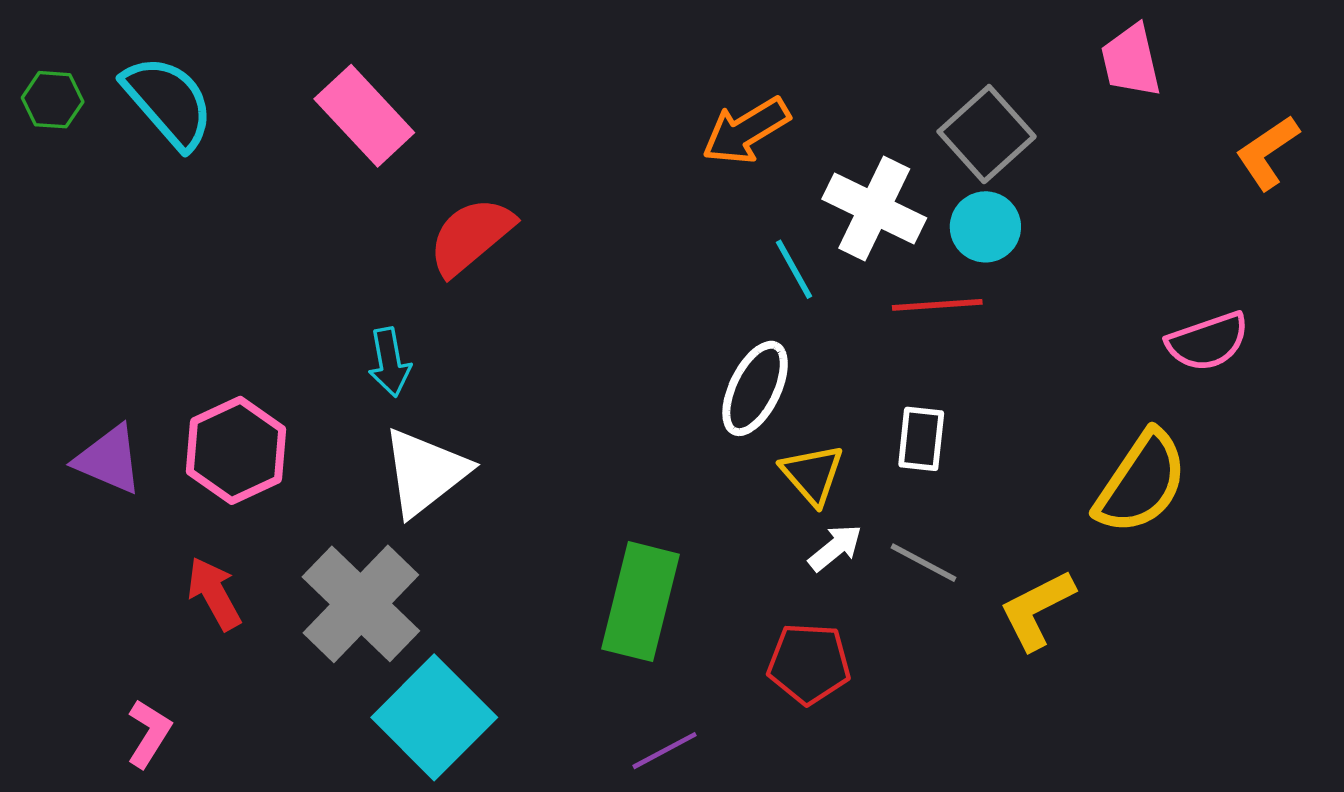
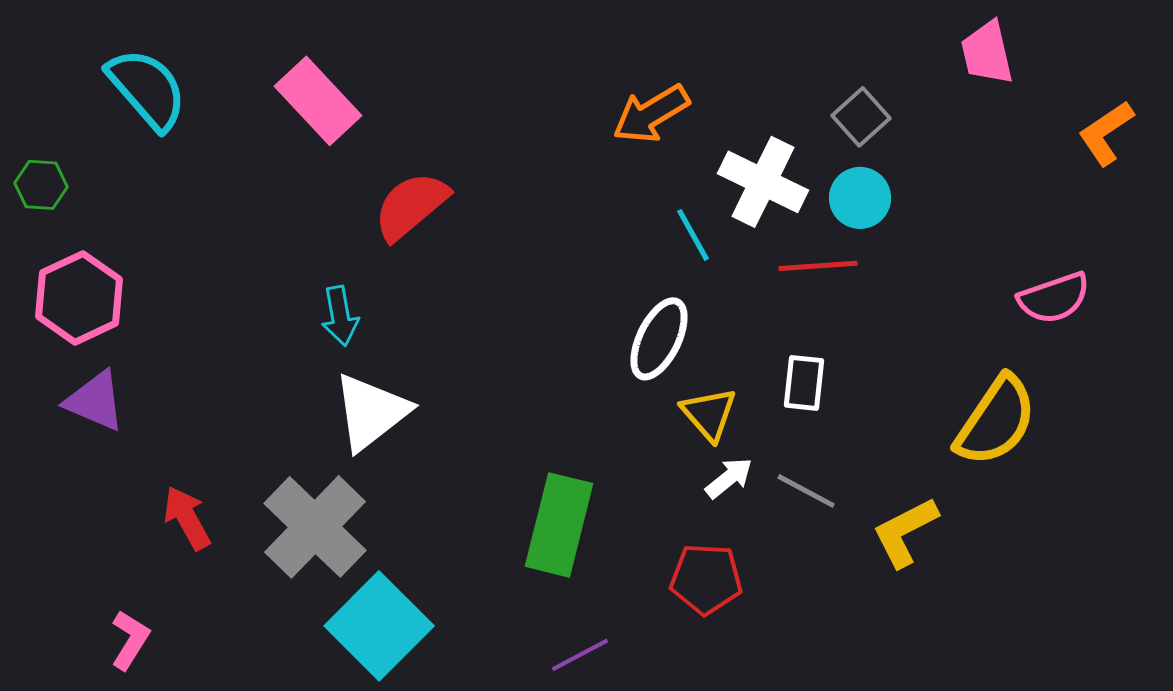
green hexagon: (53, 100) -> (41, 185), moved
gray square: (987, 134) -> (861, 117), size x0.7
pink hexagon: (236, 450) -> (79, 298), moved

